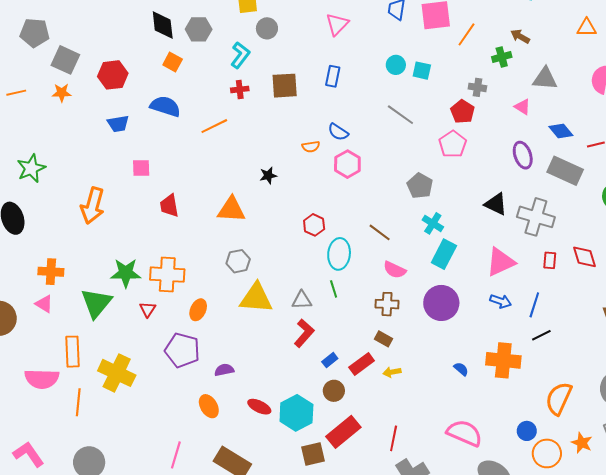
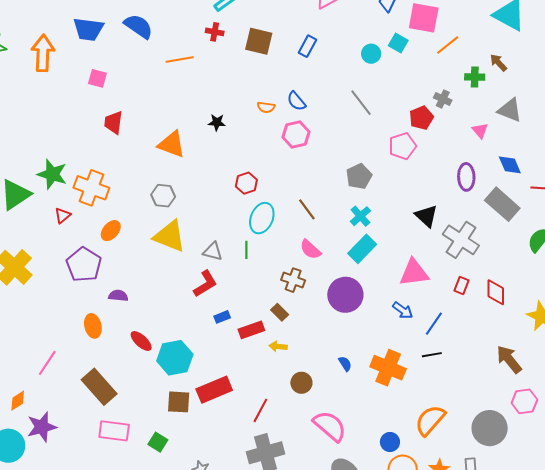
cyan square: (422, 71) -> (398, 43), moved
blue trapezoid: (118, 124) -> (88, 29), size x1.4
orange arrow: (93, 206) -> (43, 53), moved, turned 150
brown circle: (334, 391) -> (301, 383), moved

